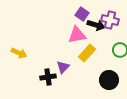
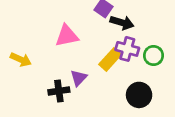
purple cross: (110, 20) -> (127, 49), moved
pink triangle: (77, 35) -> (67, 36), moved

